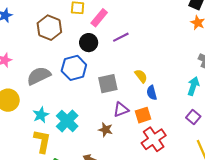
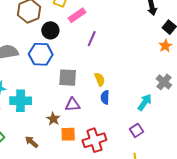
purple line: (121, 37) -> (92, 39), turned -56
black circle: (89, 43) -> (50, 30), moved
orange square: (143, 115) -> (68, 134), moved
cyan cross: (67, 121) -> (21, 101), turned 30

